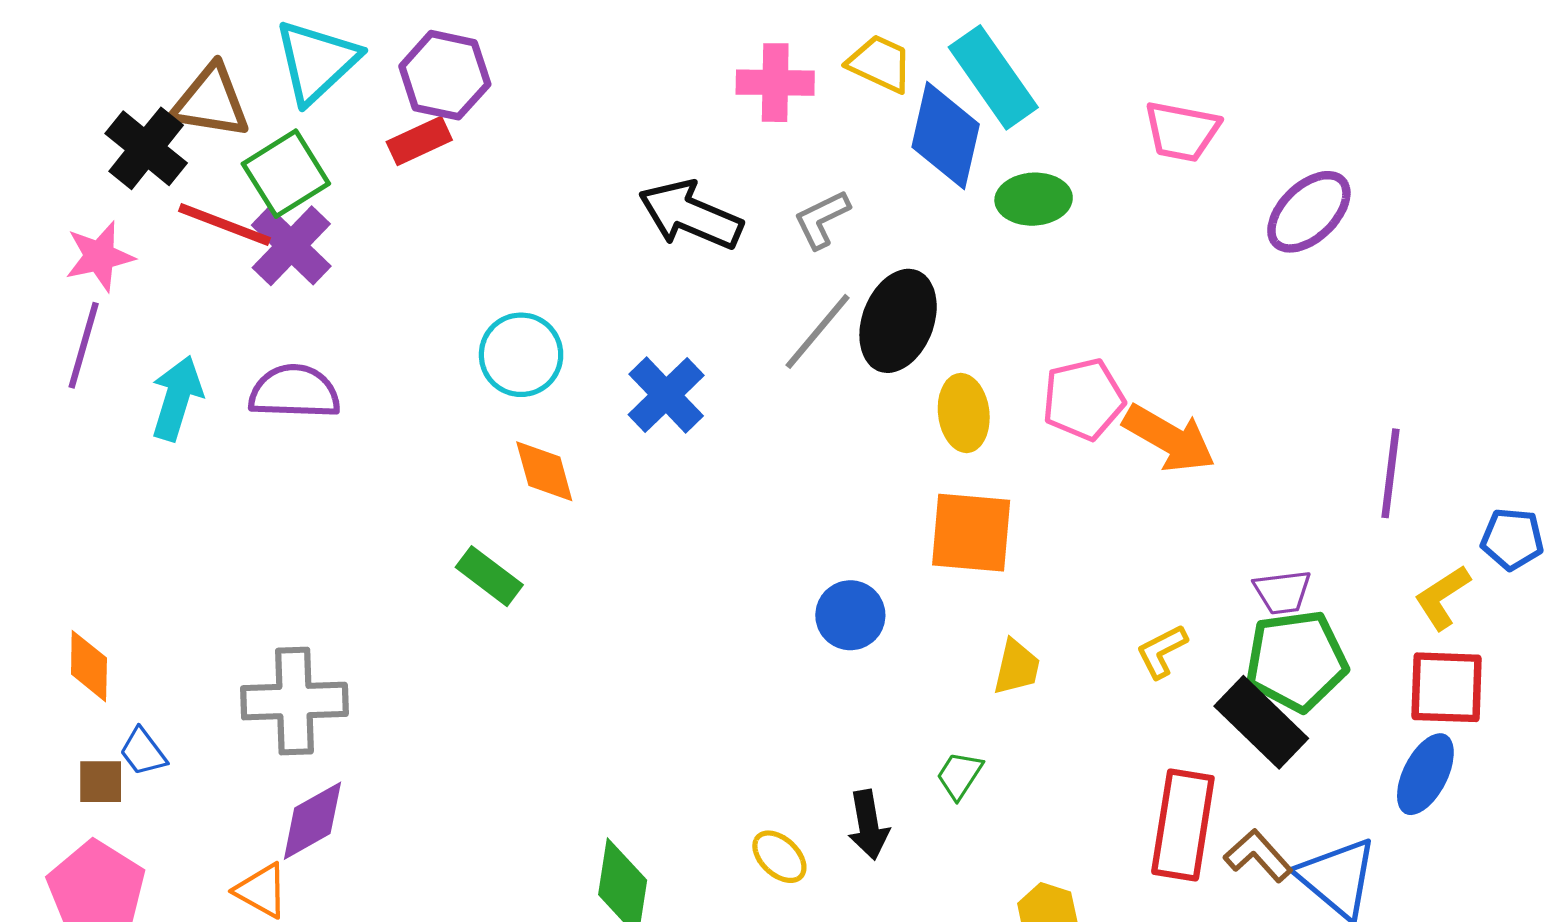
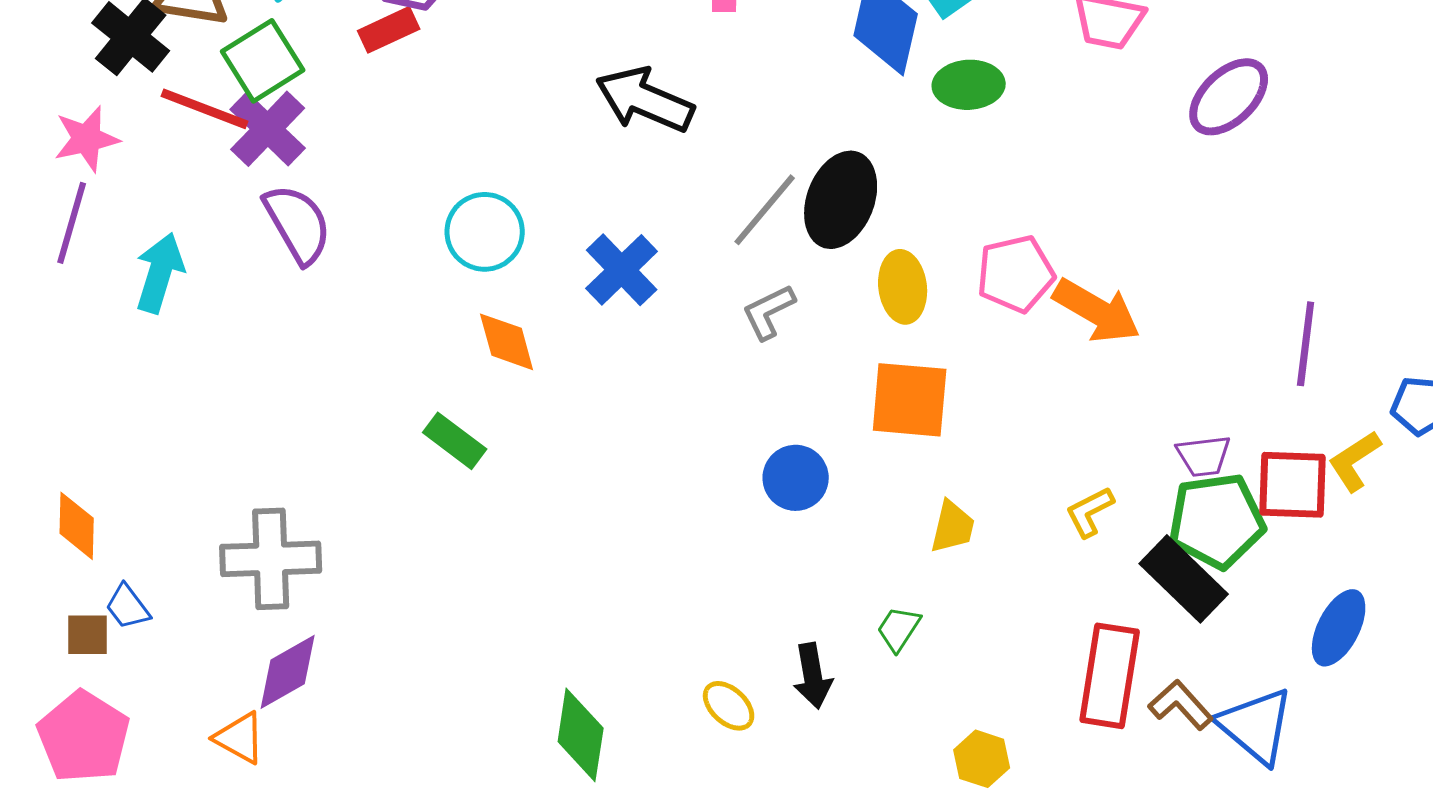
gray L-shape: (822, 219) -> (769, 312), moved
purple semicircle: (294, 392) -> (298, 224), moved, turned 58
red square: (1447, 687) -> (1293, 485), moved

